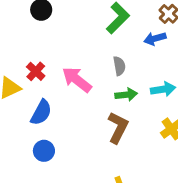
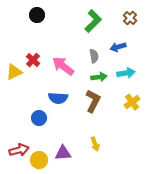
blue arrow: (155, 39) -> (118, 47), moved
blue semicircle: (41, 112) -> (58, 98), moved, turned 66

